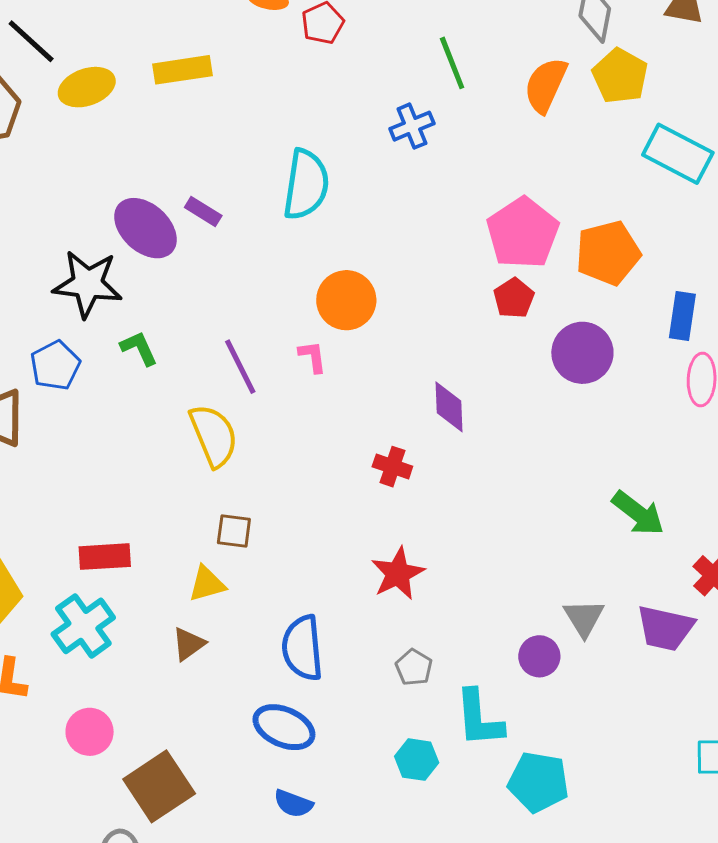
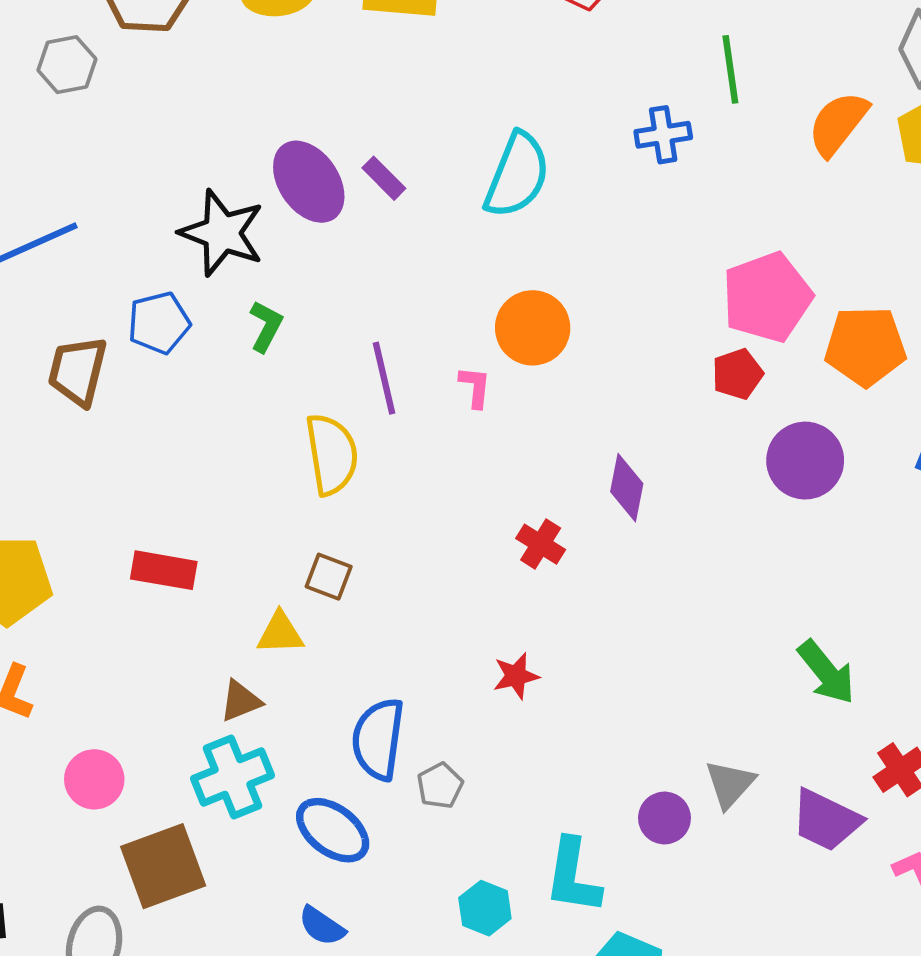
green L-shape: (139, 348) -> (266, 326), turned 39
red star: (398, 574) -> (516, 676), size x0.7
cyan cross: (83, 626) -> (232, 777), moved
gray pentagon: (414, 667) -> (440, 786), moved

